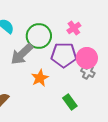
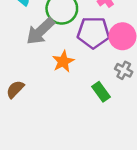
gray cross: (88, 72) -> (124, 70), moved

